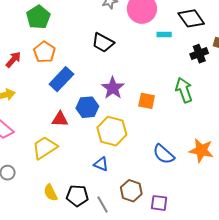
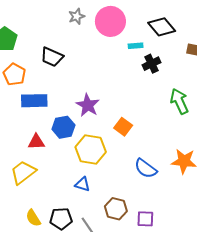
black trapezoid: (103, 43) -> (52, 57), moved
black cross: (199, 54) -> (151, 64), moved
blue rectangle: (61, 79) -> (34, 101), turned 50
green arrow: (184, 90) -> (179, 101), moved
orange square: (147, 101) -> (123, 127), moved, turned 30

